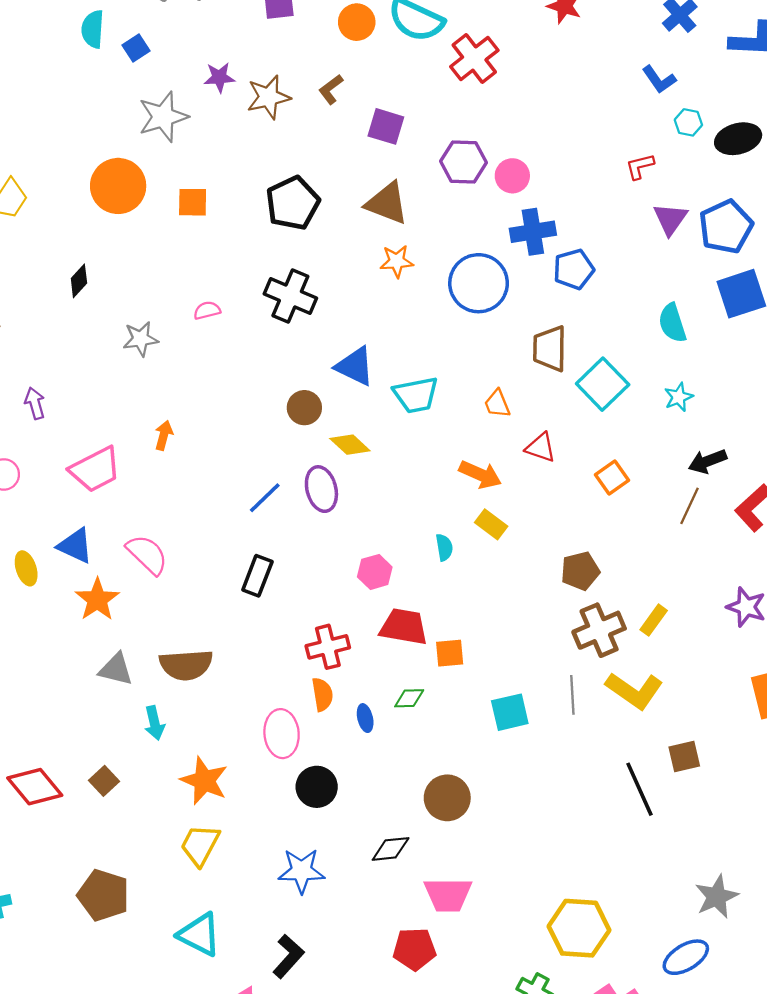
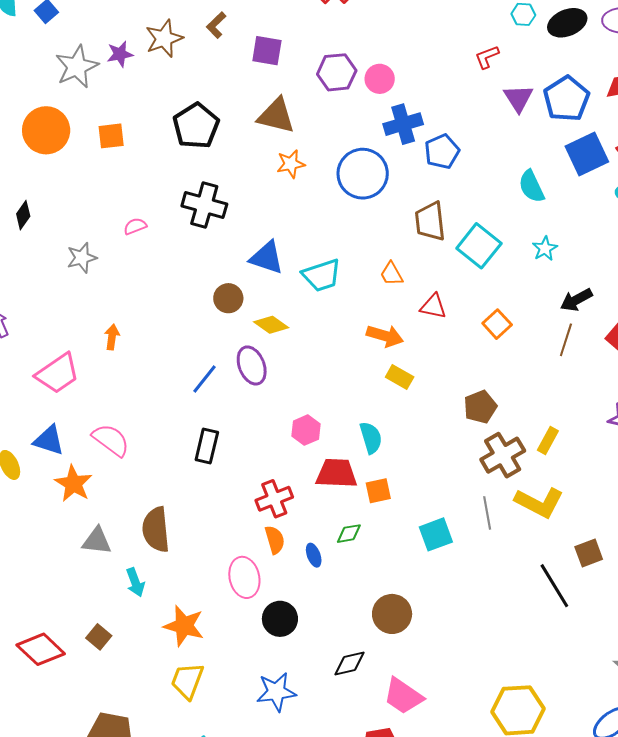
purple star: (219, 77) -> (120, 54), moved
cyan semicircle: (444, 547) -> (371, 438), moved, size x1.4
brown semicircle: (186, 665) -> (156, 529), turned 96
pink trapezoid: (448, 895) -> (403, 696), turned 42

